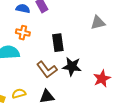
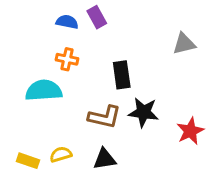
brown L-shape: (47, 70) -> (104, 117), turned -40

